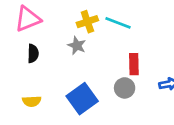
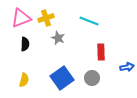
yellow cross: (87, 22) -> (46, 18), moved
gray circle: (125, 88) -> (92, 78), moved
yellow semicircle: (32, 101) -> (24, 80), turned -72

